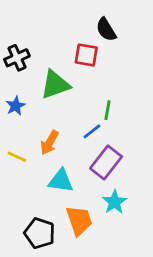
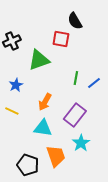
blue star: (16, 106) -> (16, 85), moved
blue line: (92, 131) -> (94, 83), moved
orange arrow: (50, 143) -> (45, 102), moved

